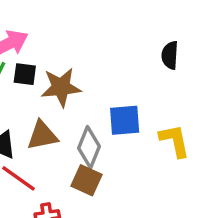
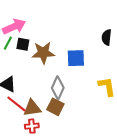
blue square: (125, 120) -> (76, 58), moved
brown triangle: (42, 136) -> (32, 108), moved

